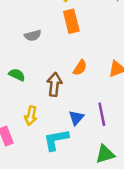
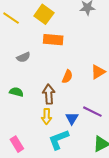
orange rectangle: (71, 21) -> (53, 40), turned -60
purple line: (102, 114) -> (92, 112), turned -42
yellow arrow: (31, 116) -> (47, 116), moved

